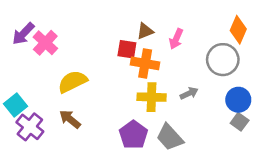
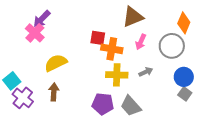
brown triangle: (145, 31) -> (133, 17), moved, size x1.6
purple arrow: (23, 34) -> (42, 19), moved
pink arrow: (176, 39) -> (141, 42), moved
brown arrow: (70, 119) -> (54, 92), turned 54
purple pentagon: (133, 135) -> (103, 104), turned -30

